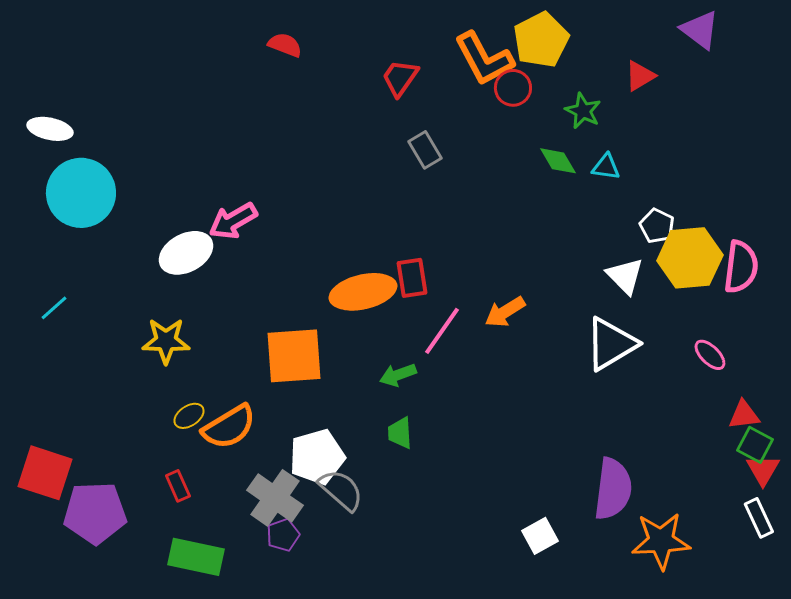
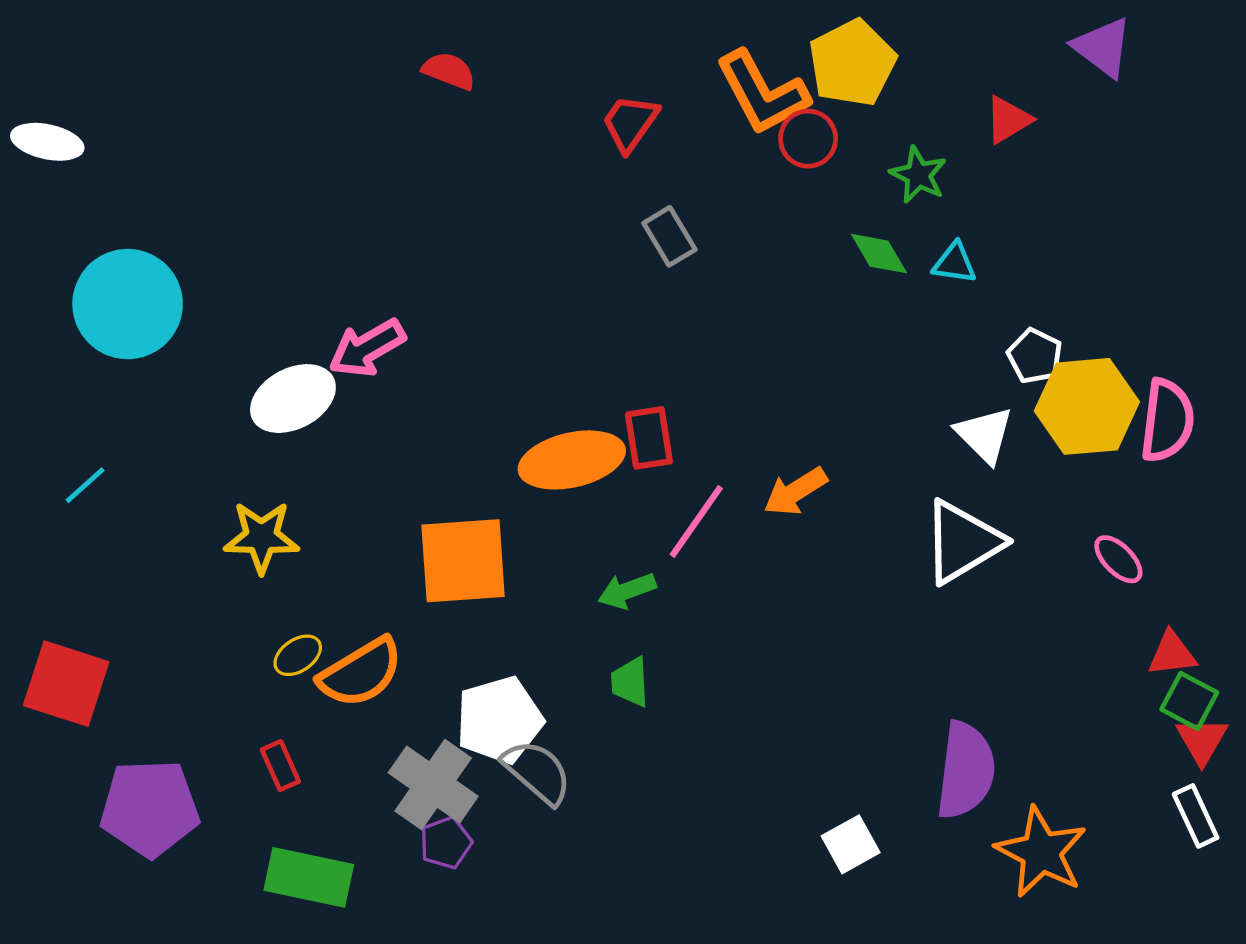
white ellipse: (50, 129) -> (47, 142), moved
red square: (45, 473) -> (66, 684), moved
orange star: (661, 541) -> (1041, 852), turned 30

